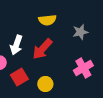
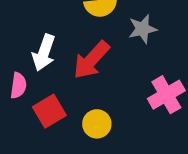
gray star: (80, 32) -> (143, 29), moved

